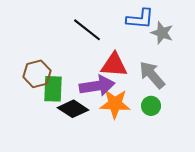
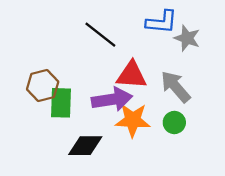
black diamond: (73, 109) -> (85, 146), moved, turned -32

